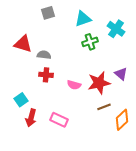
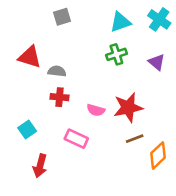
cyan triangle: (83, 19) -> (120, 22), moved
cyan cross: (116, 29) -> (159, 19), moved
purple triangle: (121, 74) -> (157, 62), moved
red arrow: (31, 118) -> (40, 166), moved
pink rectangle: (59, 120) -> (76, 139), moved

